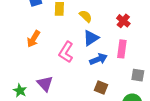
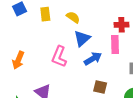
red cross: (123, 21) -> (121, 25), moved, turned -32
orange arrow: (33, 39) -> (18, 60), moved

